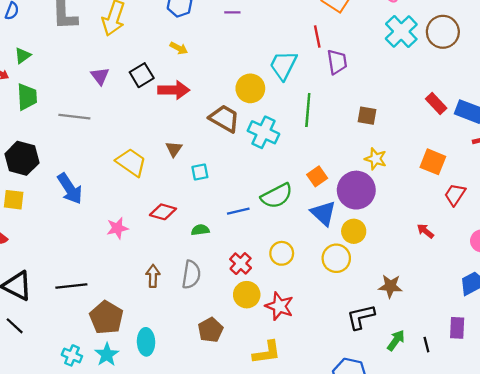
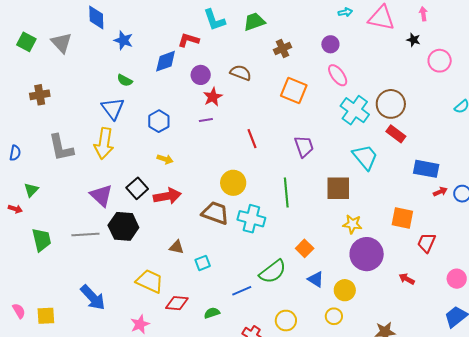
red line: (317, 36) -> (252, 139), moved
cyan trapezoid: (283, 65) -> (365, 157), moved, turned 124
purple triangle: (100, 76) -> (101, 195), size x1.4
green trapezoid: (27, 97) -> (41, 240), moved
red rectangle: (436, 103) -> (396, 134), moved
brown square: (367, 116) -> (338, 188), size x1.5
brown triangle: (174, 149) -> (177, 247), turned -42
black hexagon: (22, 158) -> (123, 226), moved
yellow trapezoid: (131, 162) -> (150, 281), moved
purple circle: (356, 190) -> (367, 254), moved
blue triangle: (323, 213) -> (316, 279), size x0.7
yellow circle: (336, 258) -> (334, 316), size x0.7

